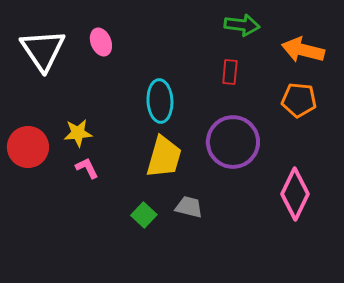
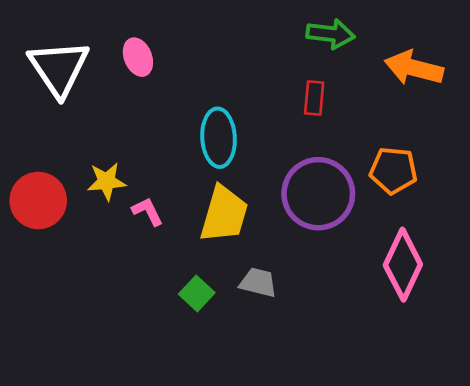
orange pentagon: (299, 100) -> (393, 170), moved
pink L-shape: (87, 168) -> (148, 211), moved

